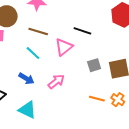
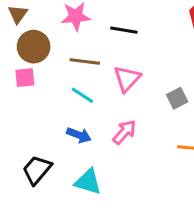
black line: (82, 31) -> (124, 30), moved

